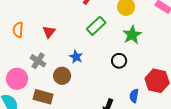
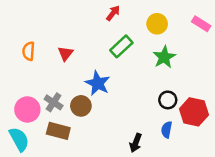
blue star: (76, 57) -> (98, 83), size x1.5
gray cross: (38, 61) -> (54, 102), moved
black circle: (119, 61) -> (168, 100), moved

